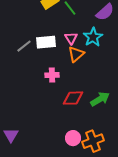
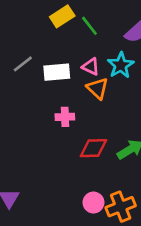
pink triangle: (71, 38) -> (91, 67), turned -32
gray line: (24, 46) -> (23, 64), moved
orange triangle: (76, 54) -> (98, 88), turned -36

